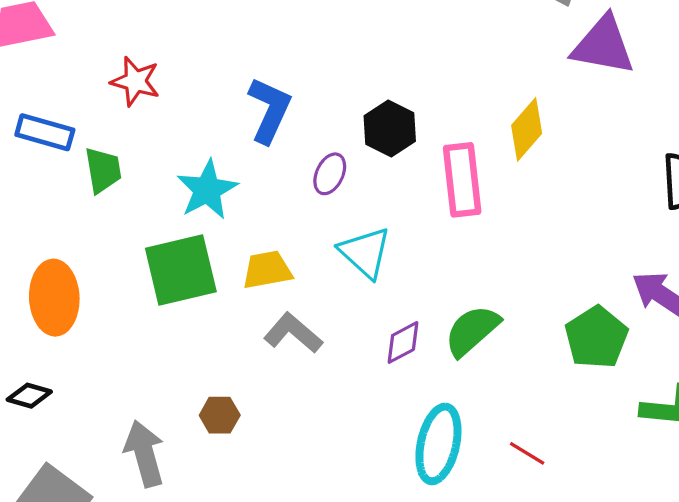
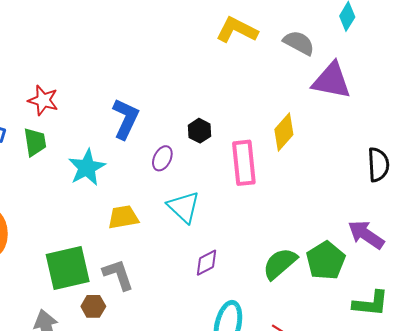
black hexagon: (390, 129) -> (200, 131), size x0.7
green trapezoid: (103, 170) -> (35, 142), moved
green square: (181, 270) -> (68, 268), moved
green semicircle: (472, 331) -> (280, 264), moved
gray L-shape: (293, 333) -> (118, 275), moved, turned 30

